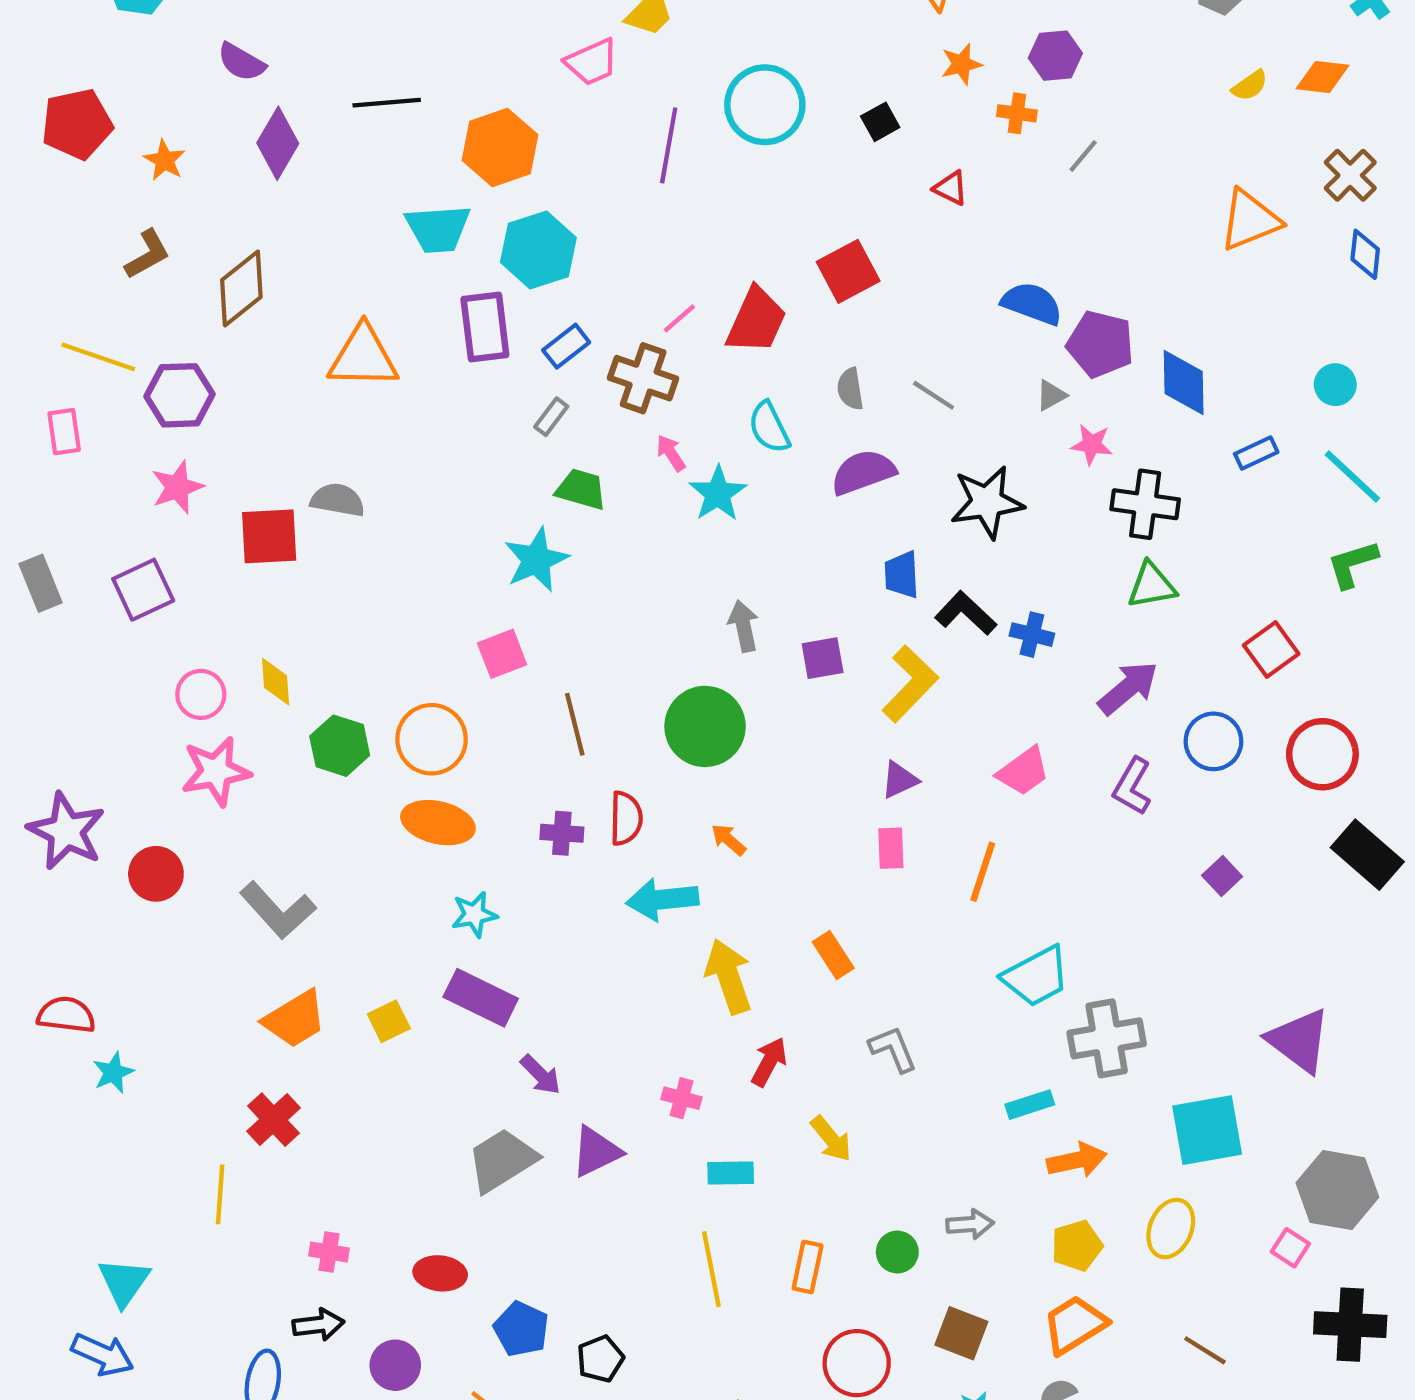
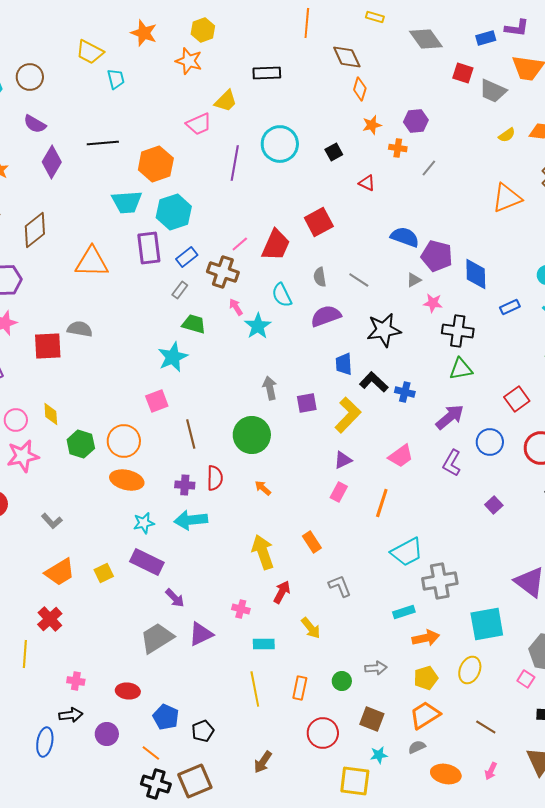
pink rectangle: (891, 848) -> (339, 492), turned 30
cyan arrow: (662, 899) -> (191, 520), moved
gray L-shape: (278, 910) -> (52, 521), size x0.6

